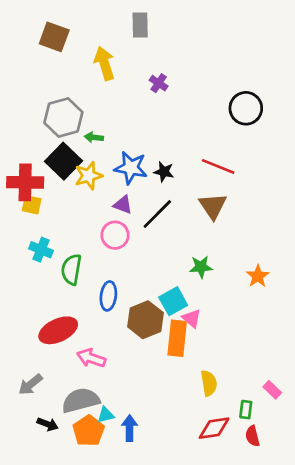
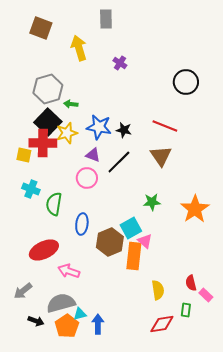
red cross: (25, 182) -> (43, 143), moved
orange star: (258, 276) -> (195, 209), size x1.6
red semicircle: (252, 436) -> (191, 283), moved

